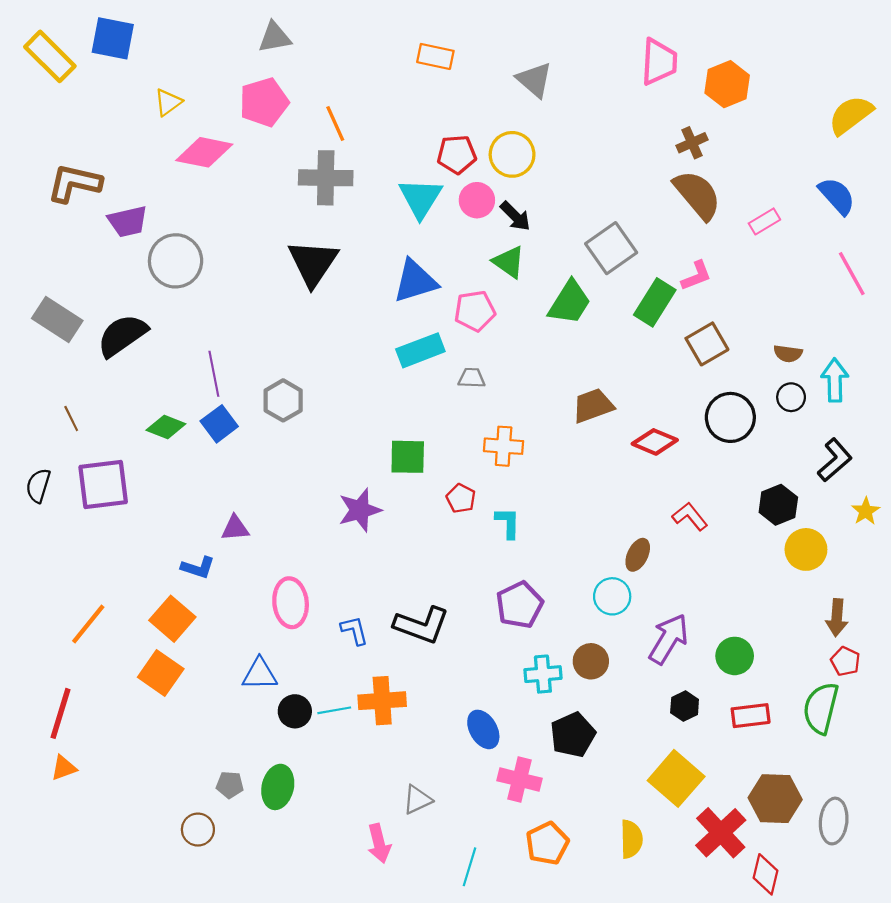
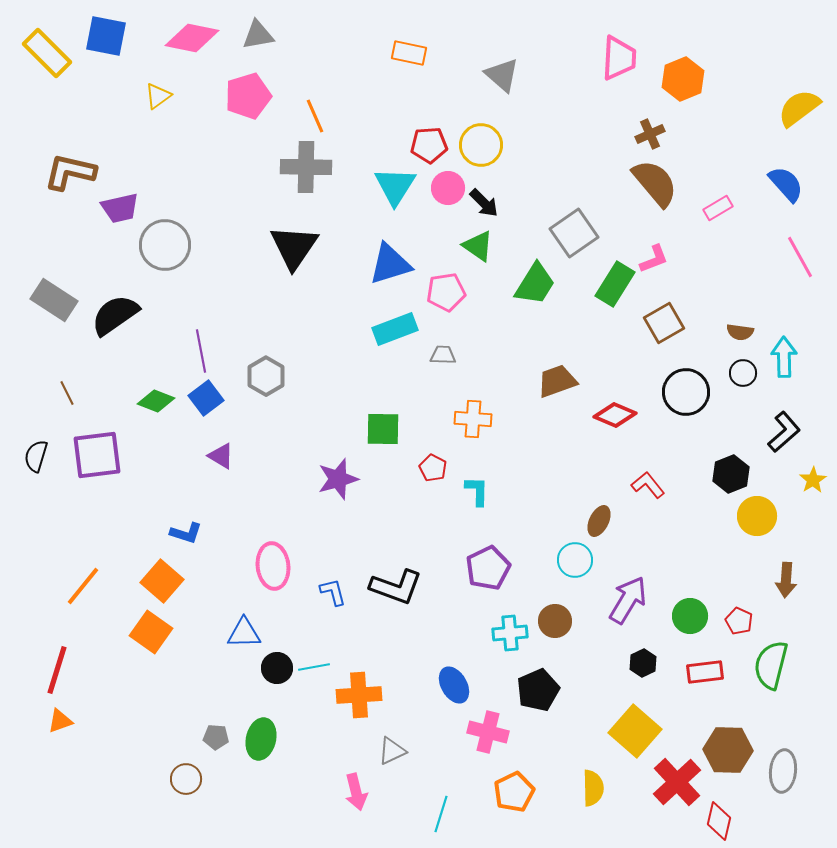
pink diamond: (204, 152) -> (192, 38), moved
purple triangle: (235, 528) -> (221, 456), moved, turned 36
red pentagon: (845, 661) -> (739, 621), moved
orange cross: (382, 701) -> (359, 695), moved

